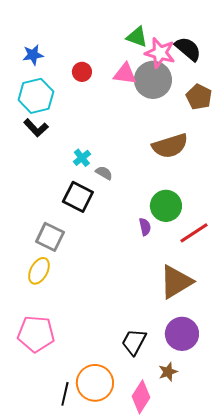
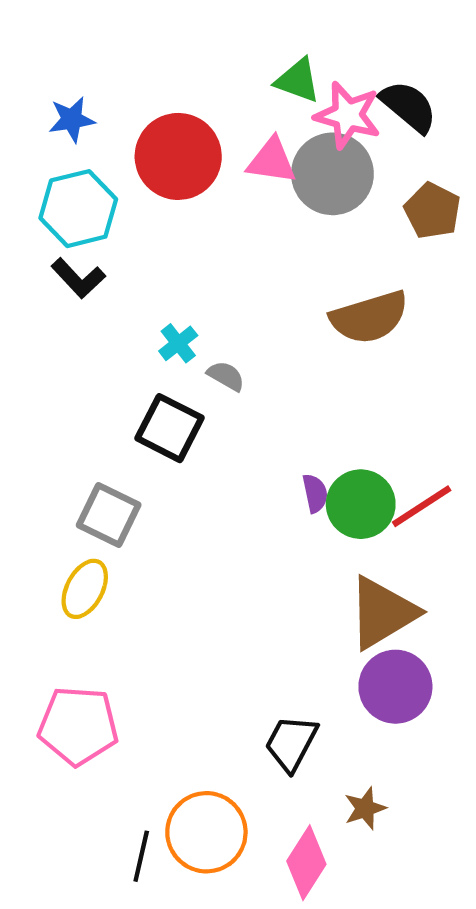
red circle: (82, 72) -> (178, 156), size x2.0
green circle: (166, 206) -> (361, 504), moved
purple circle: (182, 334) -> (395, 687), moved

